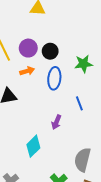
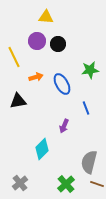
purple circle: (28, 48) -> (37, 41), moved
black circle: (50, 51) -> (58, 44), moved
blue ellipse: (54, 78) -> (62, 84), turned -35

